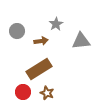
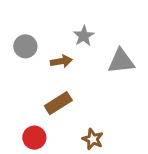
brown rectangle: (39, 69) -> (58, 103), size x0.7
brown star: (47, 93) -> (93, 139), moved

